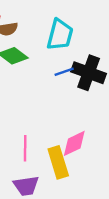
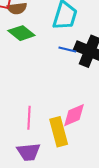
blue line: (64, 72) -> (67, 49), turned 30

